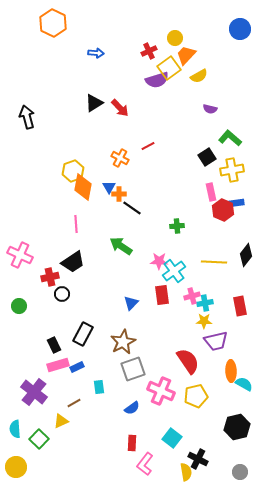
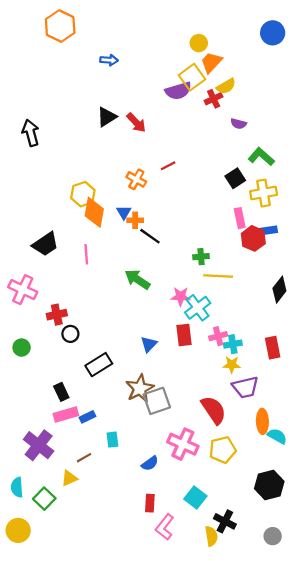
red cross: (149, 51) -> (214, 99), moved
black trapezoid: (73, 262) -> (45, 244), moved
yellow line: (214, 262) -> (218, 276), moved
black rectangle: (83, 334) -> (99, 365), moved, turned 30
gray square: (133, 369) -> (157, 401), moved

